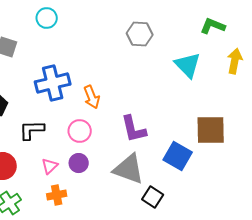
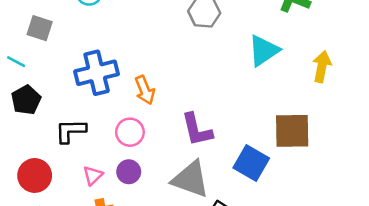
yellow arrow: (235, 61) -> (322, 67), moved
cyan triangle: (188, 65) -> (264, 50), turned 40

